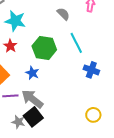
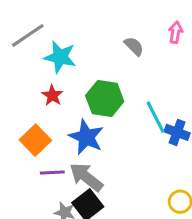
cyan line: (76, 43) -> (156, 117), moved
blue star: (32, 73) -> (86, 137), size x1.6

